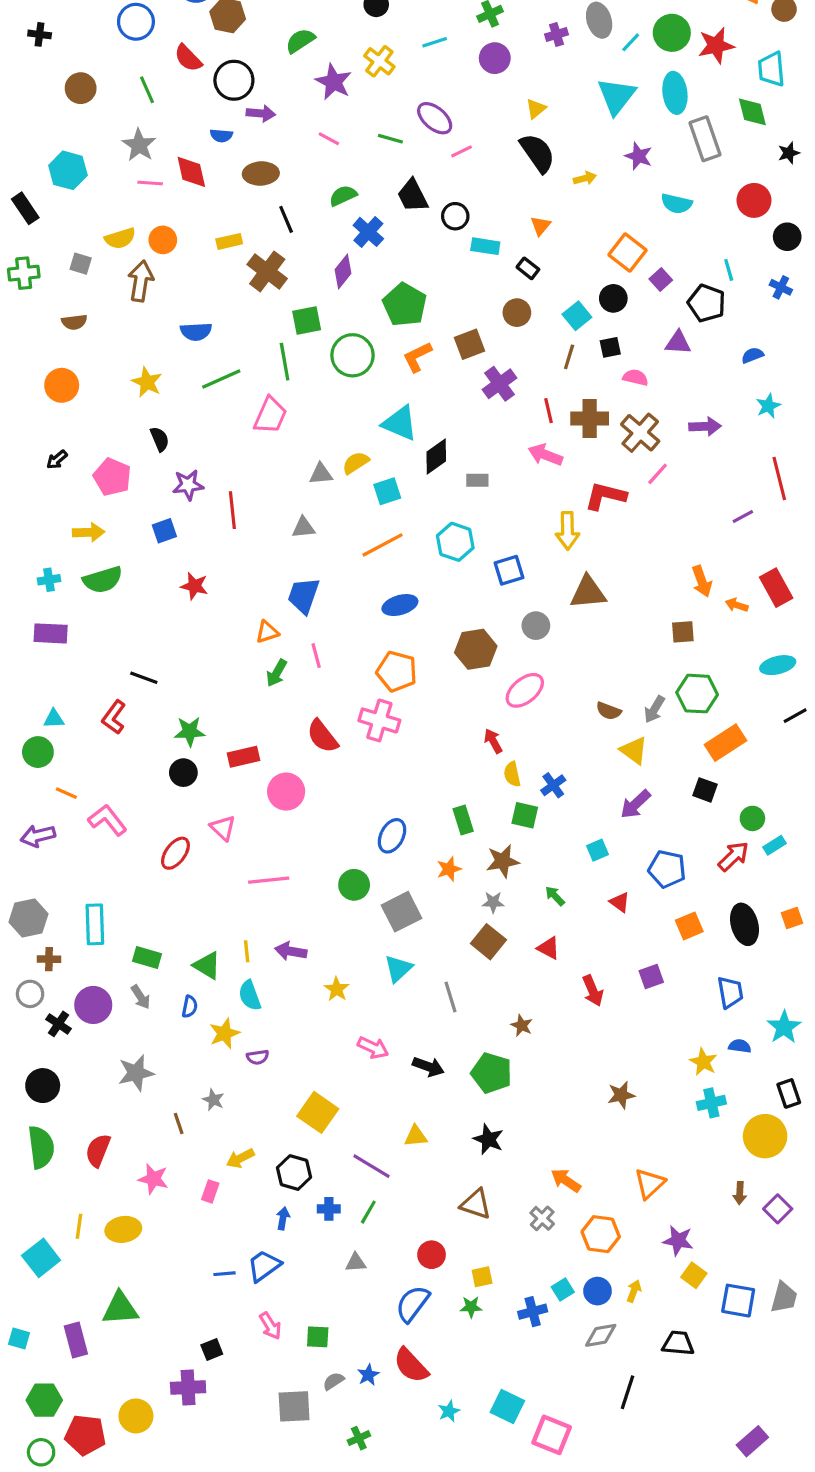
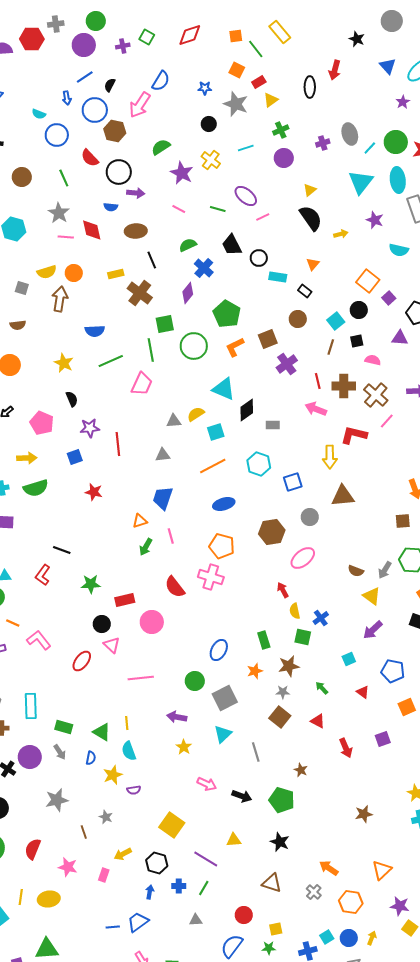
black circle: (183, 773) -> (102, 624), moved
purple arrow: (291, 951) -> (177, 717), moved

